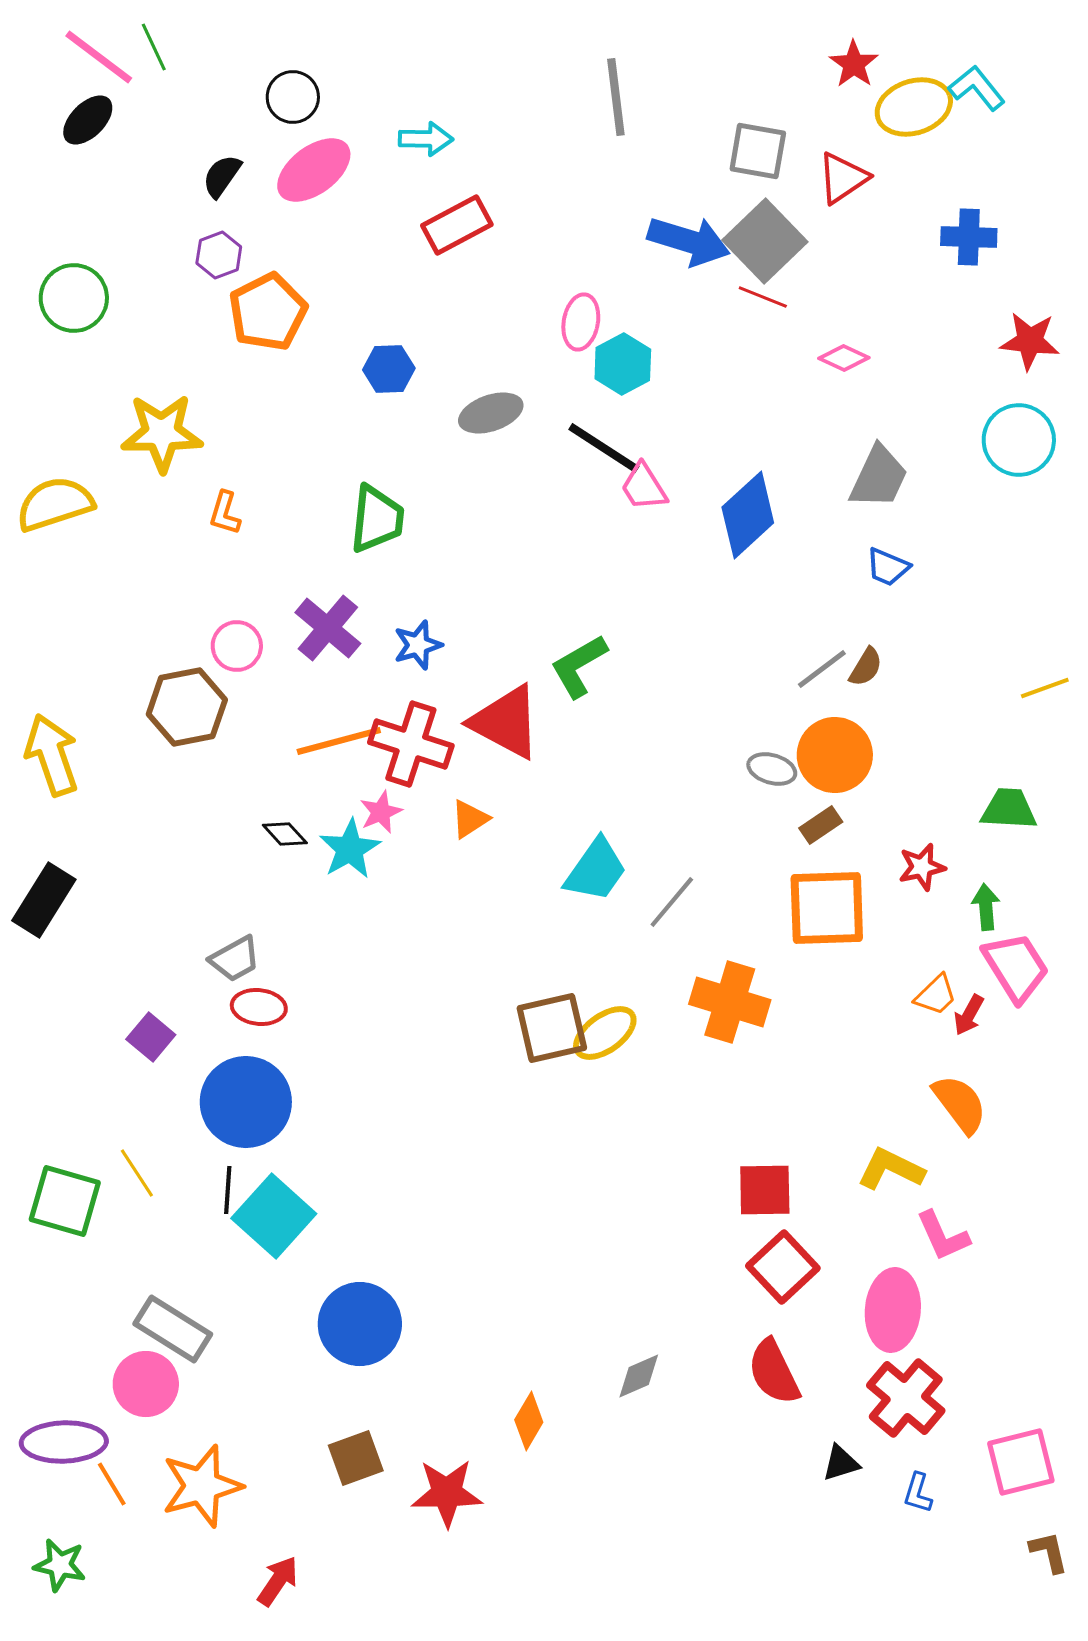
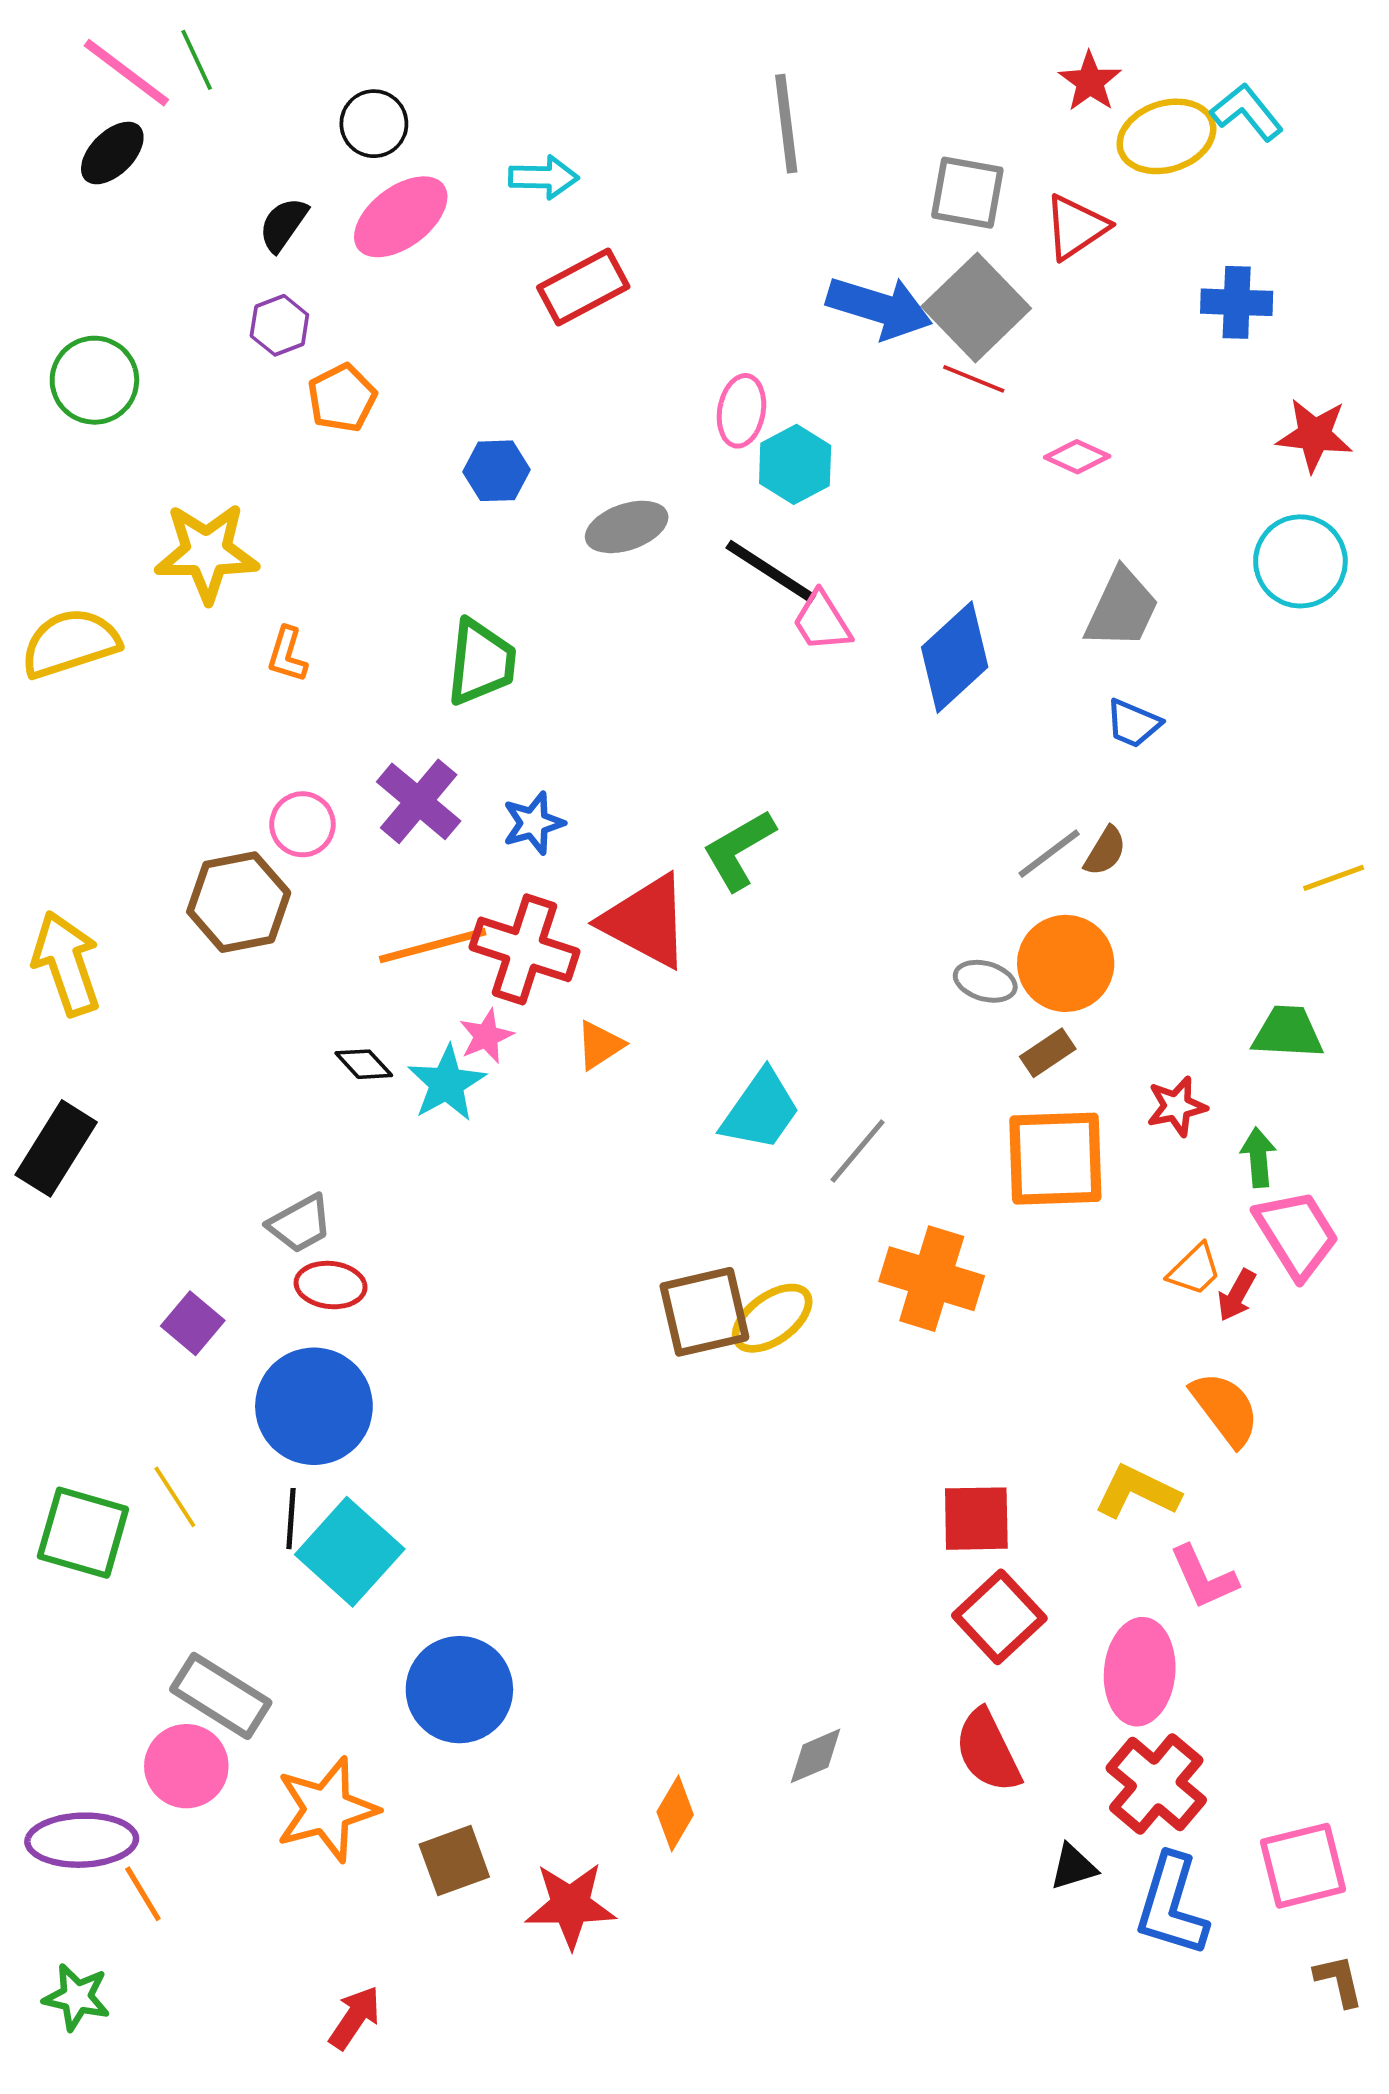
orange pentagon: (268, 312) -> (342, 398), size x0.7
orange star: (202, 1486) -> (327, 1810), moved
blue L-shape: (918, 1493) -> (1172, 1905), size x2.0

